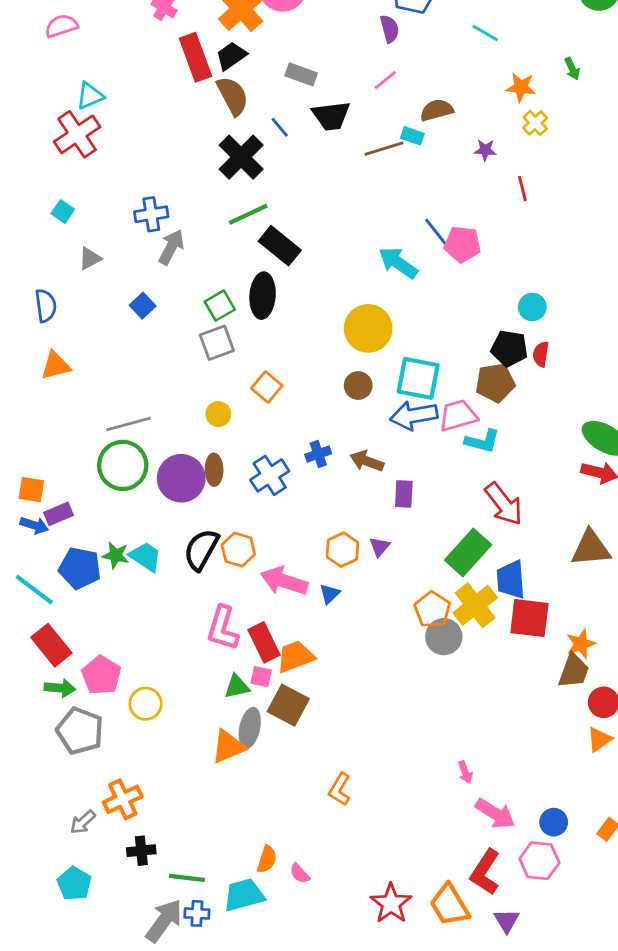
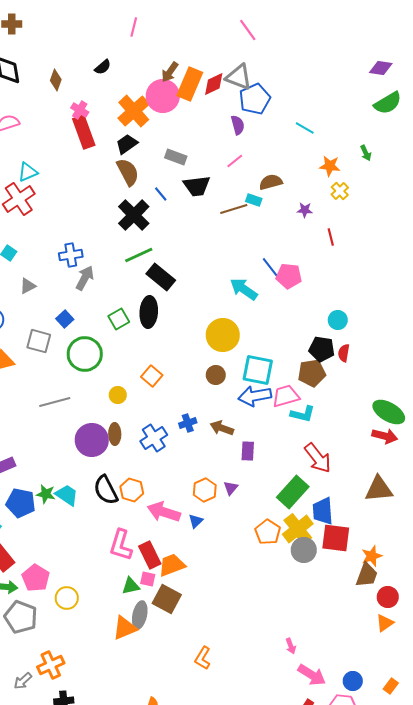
red rectangle: (195, 57) -> (84, 132), moved
gray square: (217, 343) -> (39, 341), moved, turned 35
green circle: (123, 465) -> (85, 354), moved
black semicircle: (201, 550) -> (106, 490), turned -56
gray circle: (444, 637) -> (304, 550), moved

